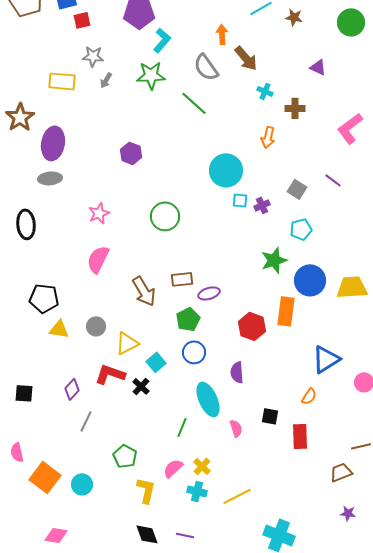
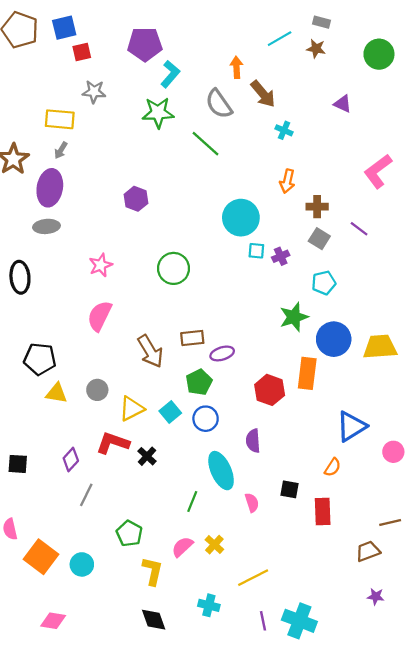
gray arrow: (106, 80) -> (61, 150), moved
brown cross: (295, 108) -> (317, 207), moved
cyan square: (156, 362) -> (170, 412), moved
cyan cross: (197, 491) -> (209, 605), moved
purple line: (185, 535) -> (263, 621), moved, turned 66

